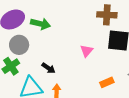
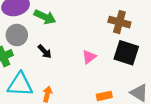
black arrow: (48, 68) -> (45, 52), moved

